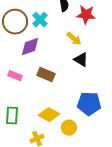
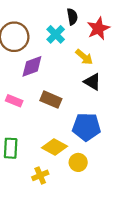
red star: (86, 15) -> (98, 28), turned -30
cyan cross: (40, 20) -> (56, 34), moved
blue pentagon: (89, 104) -> (86, 127), moved

